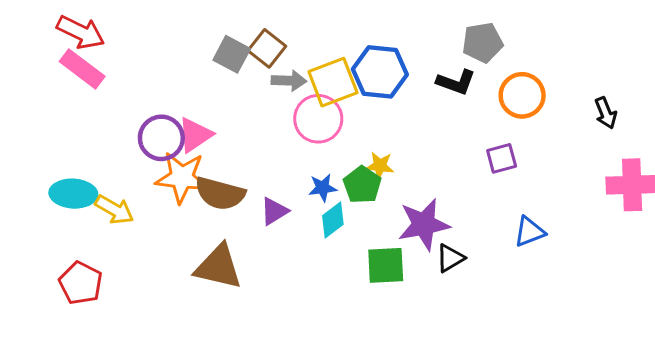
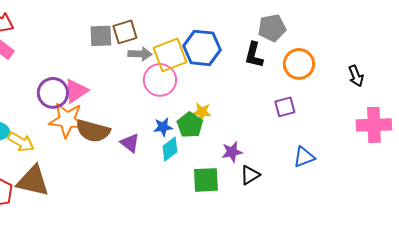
brown square: (267, 48) -> (125, 32), turned 35
gray square: (232, 54) -> (101, 36), turned -30
black L-shape: (456, 82) -> (254, 55), turned 84
purple triangle: (274, 211) -> (130, 143), turned -50
purple star: (424, 224) -> (232, 152), size x0.6
brown triangle: (219, 267) -> (33, 181), moved

